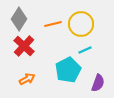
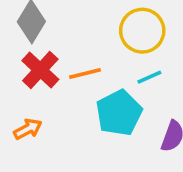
orange line: (53, 24) -> (85, 74), moved
orange arrow: (27, 79) -> (28, 129), moved

